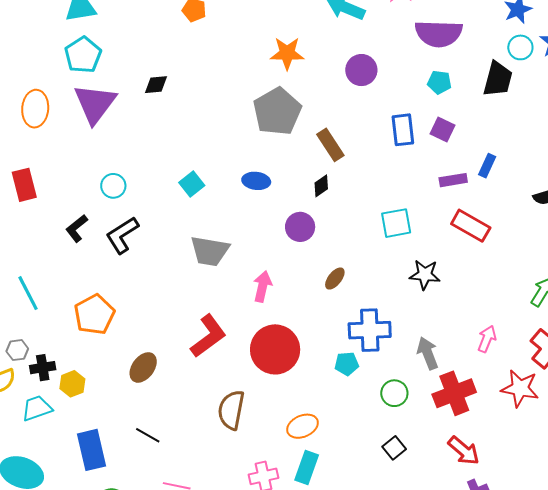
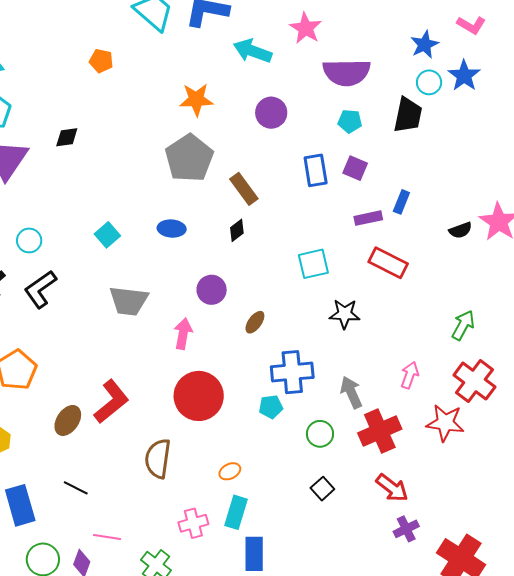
purple circle: (300, 227) -> (212, 290), moved
red L-shape: (208, 336) -> (111, 402), moved
orange ellipse: (303, 426) -> (230, 471), size x0.7

